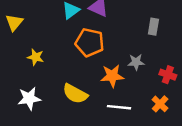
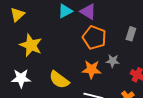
orange pentagon: (90, 43) -> (94, 38), moved
yellow star: (36, 57) -> (31, 45), size x1.6

